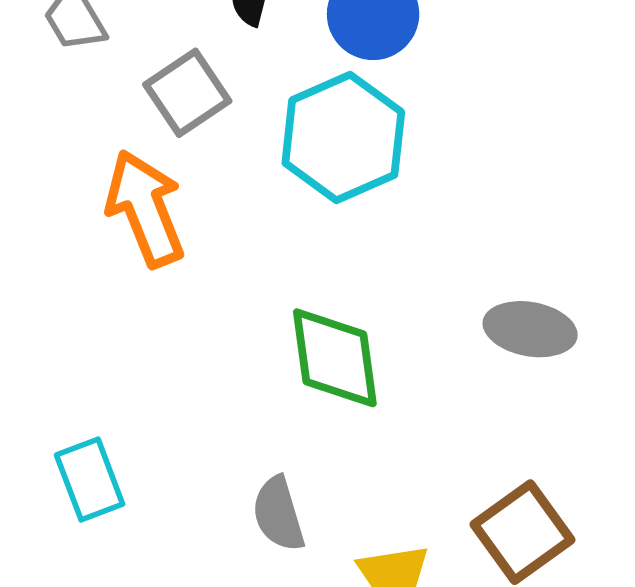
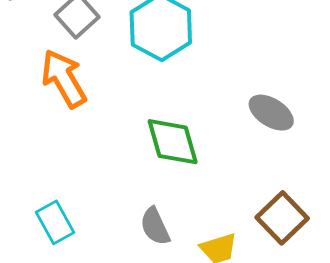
gray ellipse: (530, 329) -> (271, 113), turned 30

